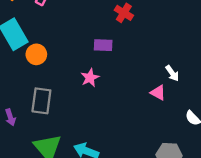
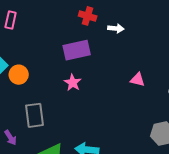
purple rectangle: (103, 45) -> (77, 50), size x1.5
white arrow: (172, 73) -> (116, 28), moved, turned -35

